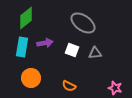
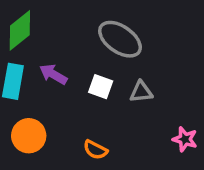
purple arrow: (45, 43) -> (53, 74), turned -140
pink star: (115, 88) -> (185, 139), moved

